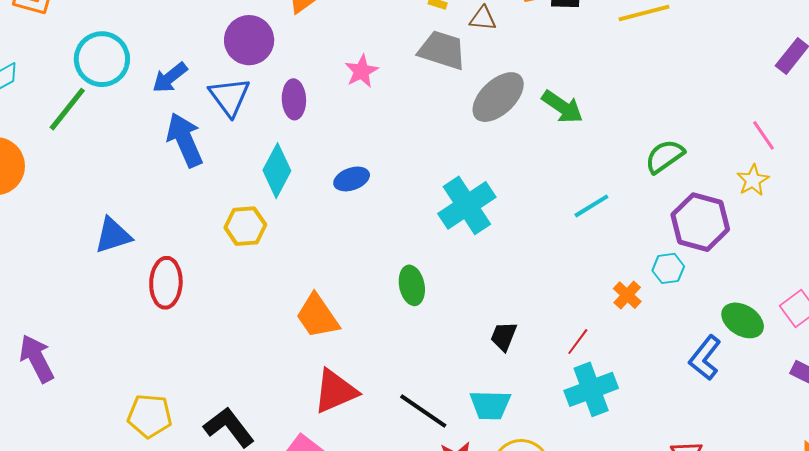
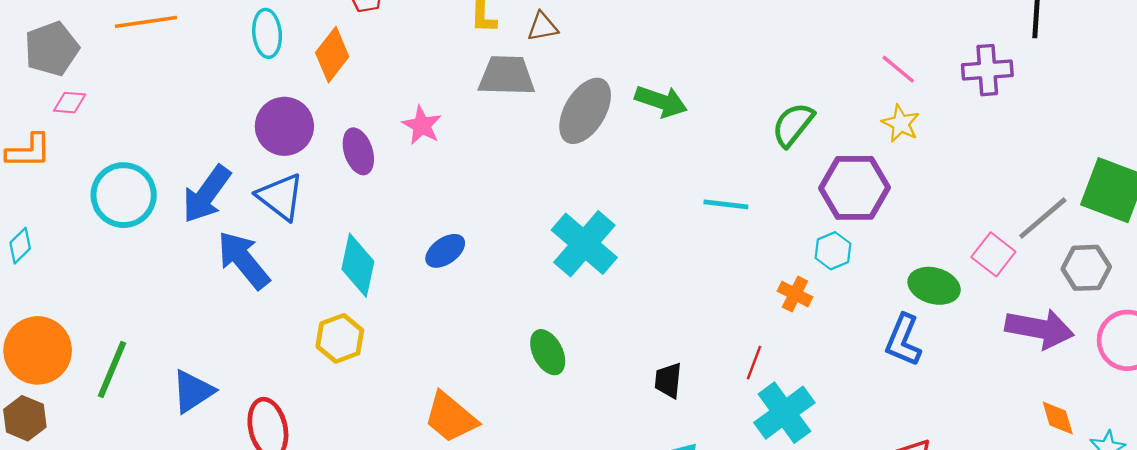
blue arrow: (170, 78) -> (207, 194), size x1.4
purple ellipse: (294, 99) -> (358, 151), moved
green line: (67, 109) -> (112, 369), moved
cyan line: (591, 206) -> (726, 204), turned 54

